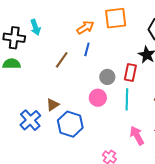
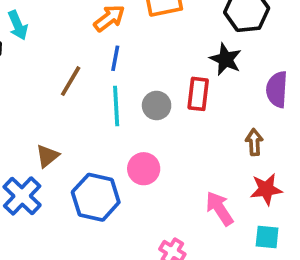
pink circle: (98, 98) -> (144, 169), moved
cyan line: (127, 99) -> (116, 106), moved
brown triangle: (53, 105) -> (47, 156), moved

